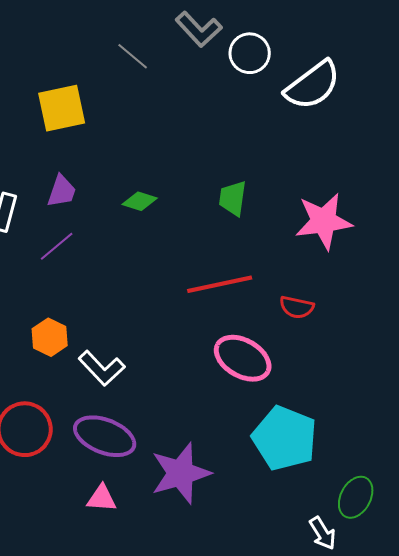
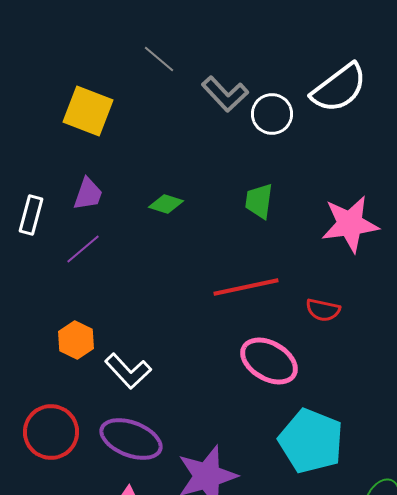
gray L-shape: (199, 29) -> (225, 94), moved
white circle: (250, 53) -> (272, 114), moved
yellow square: (62, 108) -> (88, 111), turned 33

